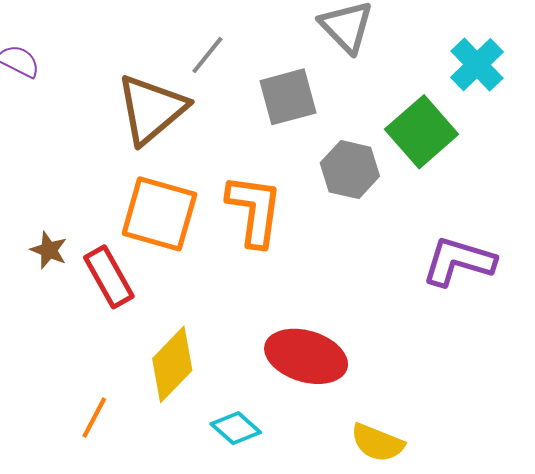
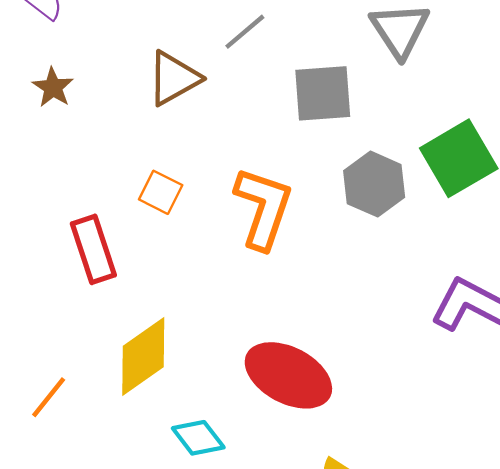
brown triangle: (151, 109) -> (174, 78), size x0.7
orange square: (159, 214) -> (161, 192), size x0.5
brown star: (49, 250) -> (53, 87), moved

